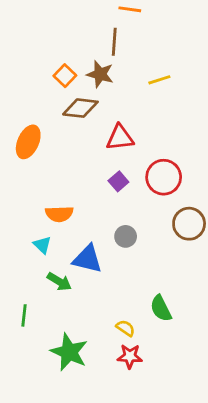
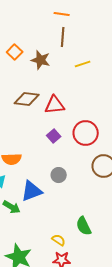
brown line: (114, 42) -> (63, 37), moved
orange square: (65, 76) -> (15, 52), moved
brown diamond: (80, 108) -> (27, 99), moved
blue triangle: (87, 259) -> (32, 191), turned -35

